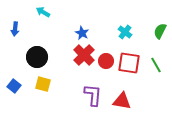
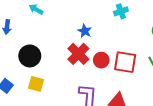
cyan cross: (125, 32) -> (121, 11), moved, turned 32
blue star: (82, 33) -> (85, 31), moved

